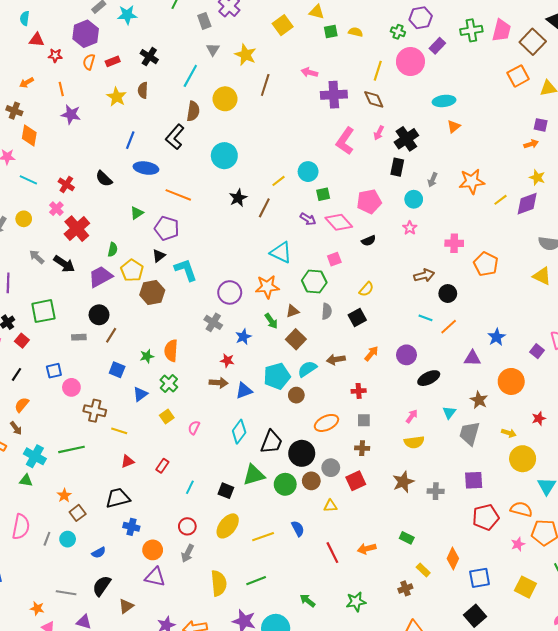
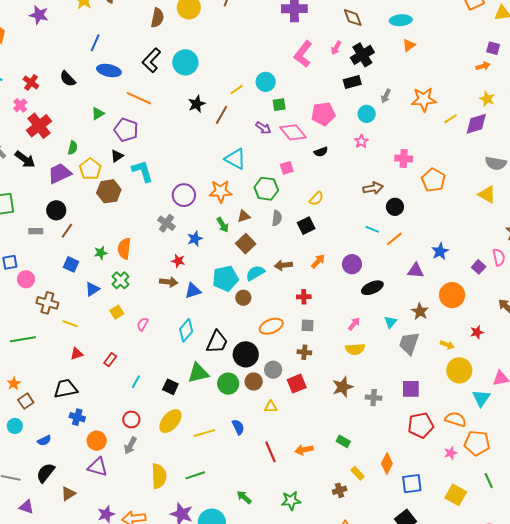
brown diamond: (374, 99) -> (353, 18), moved
black L-shape: (175, 137) -> (151, 60), moved
black rectangle: (397, 167) -> (352, 82), turned 60

